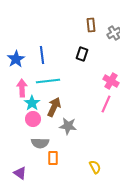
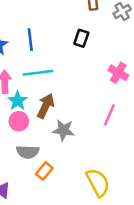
pink line: (106, 104) -> (109, 115), moved
orange rectangle: (53, 158) -> (44, 171), turned 40
yellow semicircle: (95, 167) -> (98, 183), size x1.6

